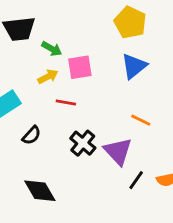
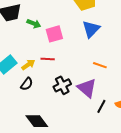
yellow arrow: (48, 77) -> (28, 65), moved
black cross: (83, 143) -> (62, 85), turned 30

